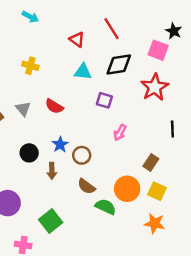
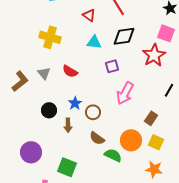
pink square: (158, 50) -> (166, 33), moved
yellow cross: (30, 66) -> (50, 37), size x1.5
purple square: (104, 100) -> (112, 66), turned -32
black line: (172, 129) -> (169, 90), turned 32
pink arrow: (120, 133) -> (125, 93), size x1.6
green square: (51, 221) -> (67, 167), turned -30

